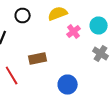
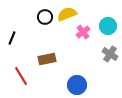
black circle: (23, 16) -> (45, 17), moved

